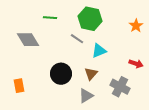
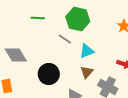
gray diamond: (28, 40) -> (16, 55), moved
brown triangle: (91, 74) -> (87, 72), moved

